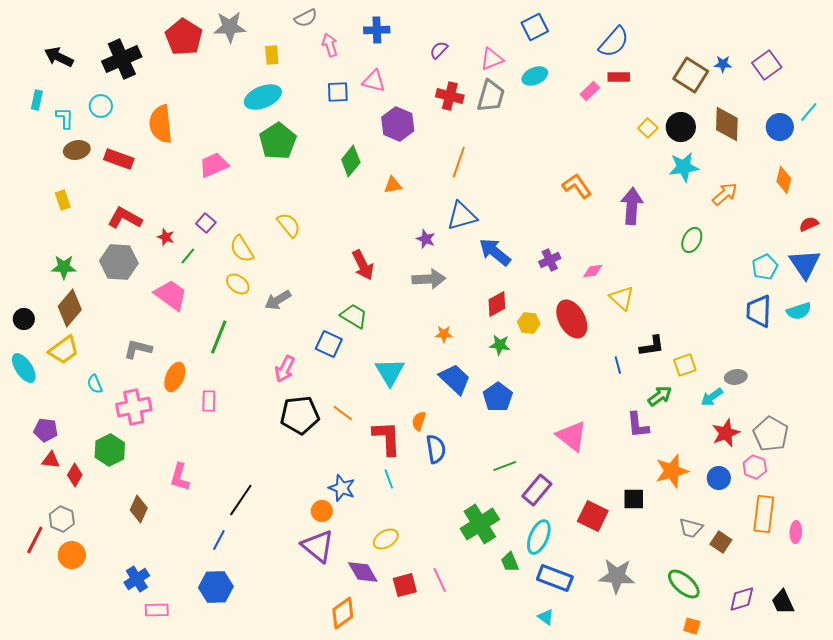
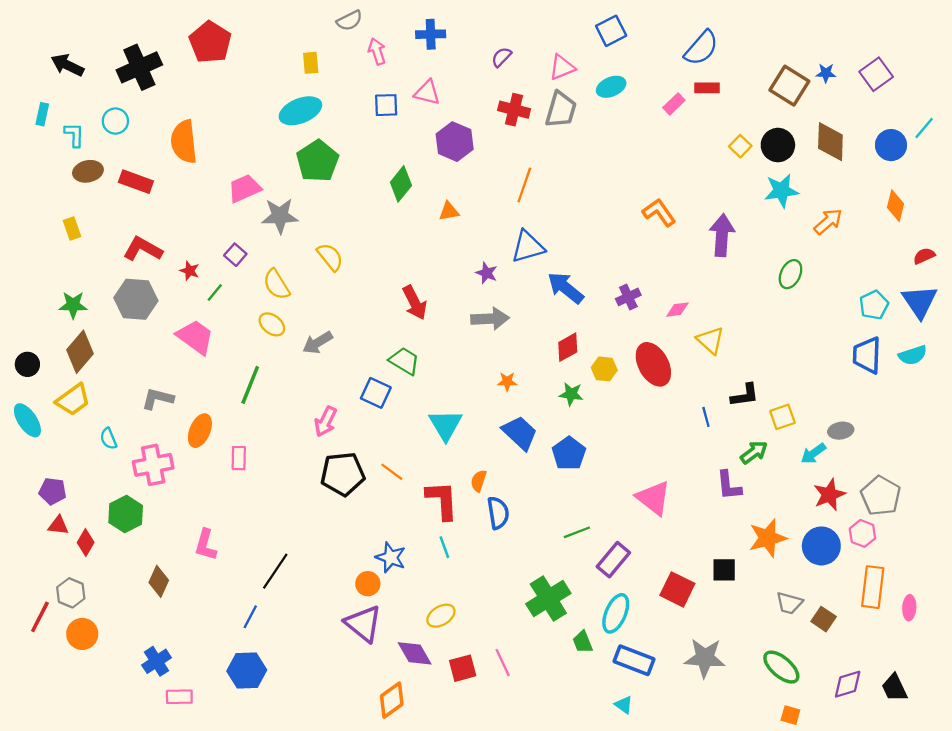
gray star: (230, 27) -> (280, 216), moved
blue circle: (719, 478) -> (821, 546), size x1.4

